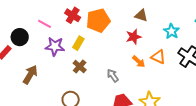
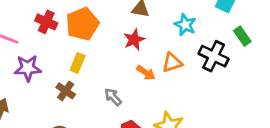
yellow rectangle: (78, 43) -> (78, 63), moved
orange triangle: (158, 57) -> (172, 62), turned -35

